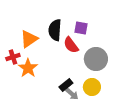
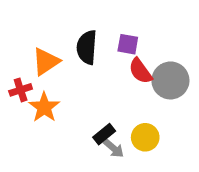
red semicircle: (71, 45) -> (140, 71), moved
gray circle: (96, 59) -> (170, 80), moved

